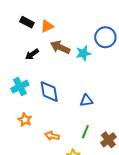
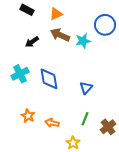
orange triangle: (47, 26) -> (56, 14), moved
blue triangle: (86, 101) -> (86, 88), turned -40
orange star: (25, 120) -> (28, 116), moved

